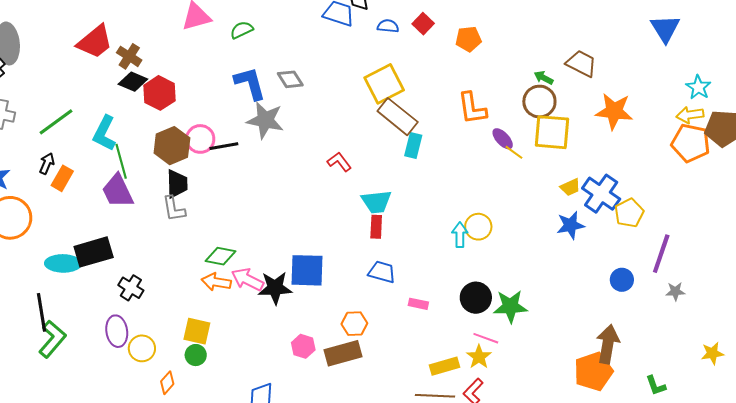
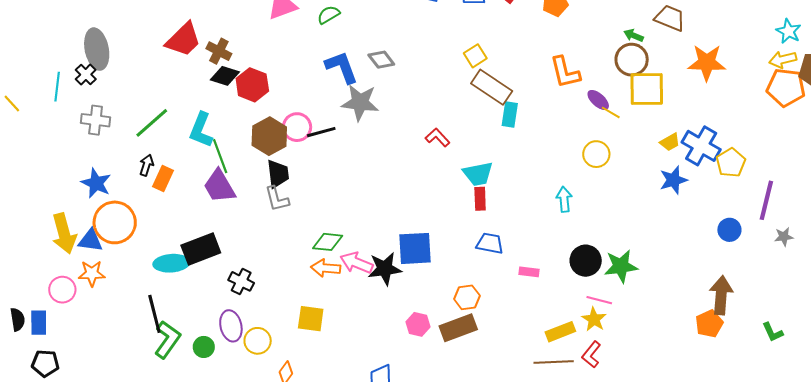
yellow square: (384, 84) -> (475, 56), size x0.6
yellow circle: (478, 227) -> (596, 154), moved
green circle: (196, 355) -> (204, 347), moved
orange pentagon: (593, 371) -> (709, 324), size x0.7

